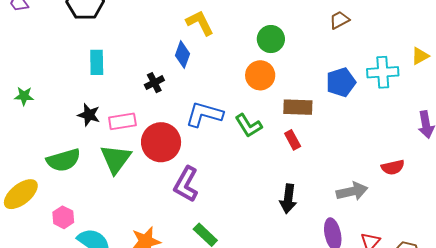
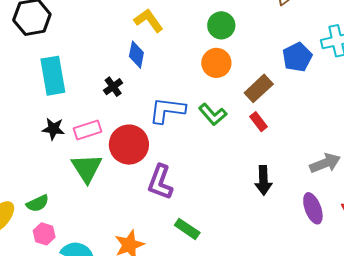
cyan rectangle: (97, 62) -> (53, 76), size x1.5
brown rectangle: (298, 107) -> (259, 88), turned -36
green semicircle: (63, 160) -> (38, 203), moved, size x0.7

